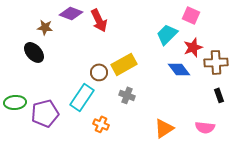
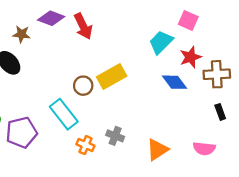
gray cross: (127, 95) -> (115, 136), moved
cyan rectangle: (82, 97) -> (64, 114), turned -72

